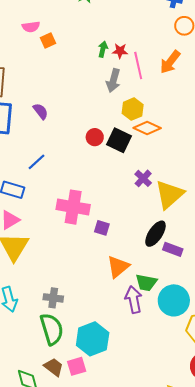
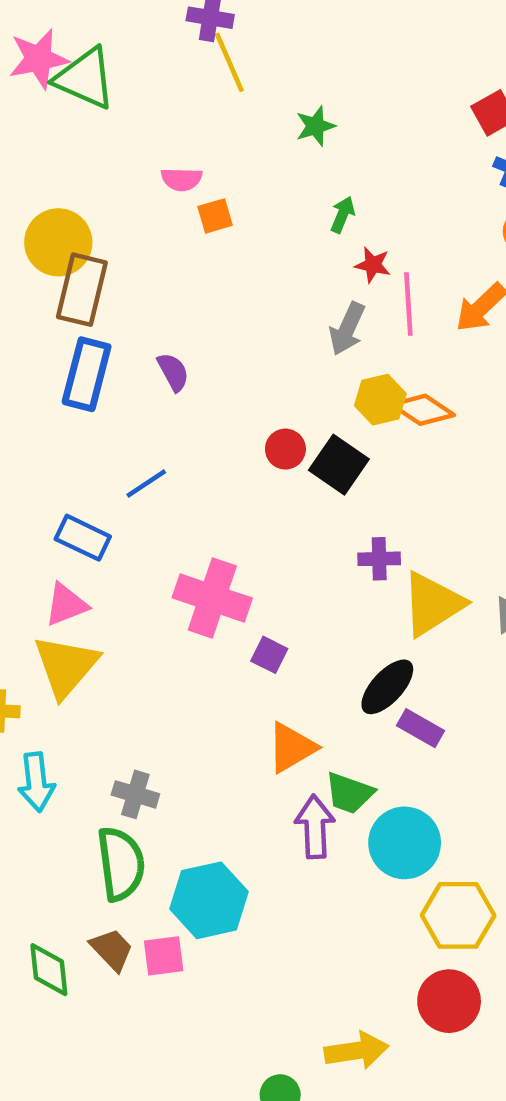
green arrow: (103, 49) -> (343, 215), moved
orange diamond: (147, 128) -> (423, 410), moved
purple cross: (143, 178) -> (379, 559), turned 36

